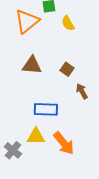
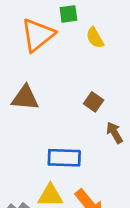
brown triangle: (32, 65) -> (25, 98), moved

